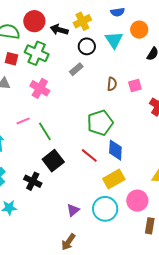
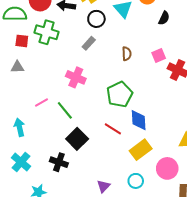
pink square: (135, 85) -> (159, 56), moved
pink cross: (40, 88) -> (76, 77), moved
cyan circle: (105, 209) -> (136, 181), size x0.6

